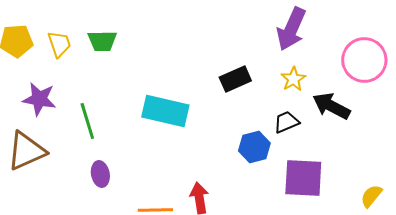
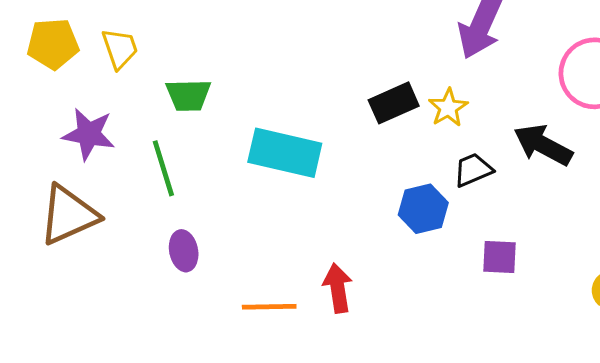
green trapezoid: (102, 41) -> (188, 95), moved
yellow star: (293, 79) -> (448, 108), moved
purple square: (303, 178) -> (500, 257), size x0.6

